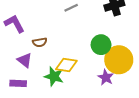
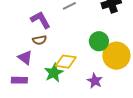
purple L-shape: (14, 24) -> (41, 20), moved
green star: (54, 76) -> (54, 73), turned 30
purple star: (106, 77) -> (95, 81), moved

